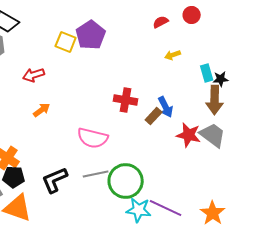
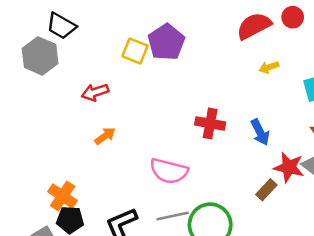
red semicircle: (161, 22) -> (254, 26), size x1.8
brown rectangle: (154, 116) -> (266, 190), moved

